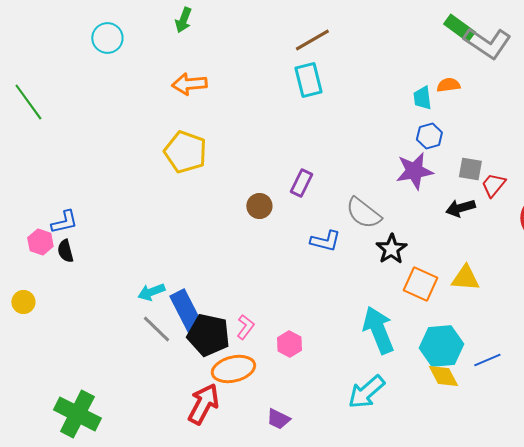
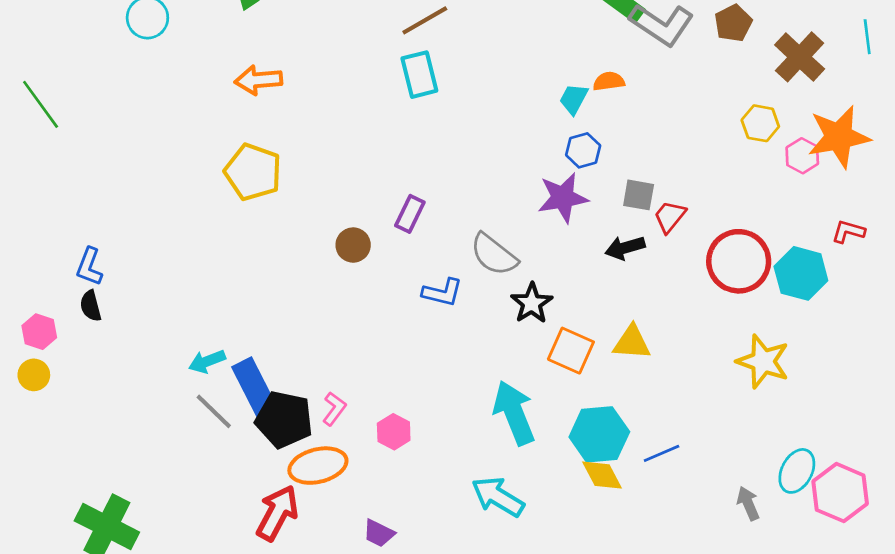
cyan trapezoid: (422, 98) -> (574, 99), turned 35
blue L-shape: (64, 222) -> (89, 267), turned 124
pink hexagon: (40, 242) -> (39, 332), moved
cyan arrow: (366, 392) -> (498, 497), turned 72

